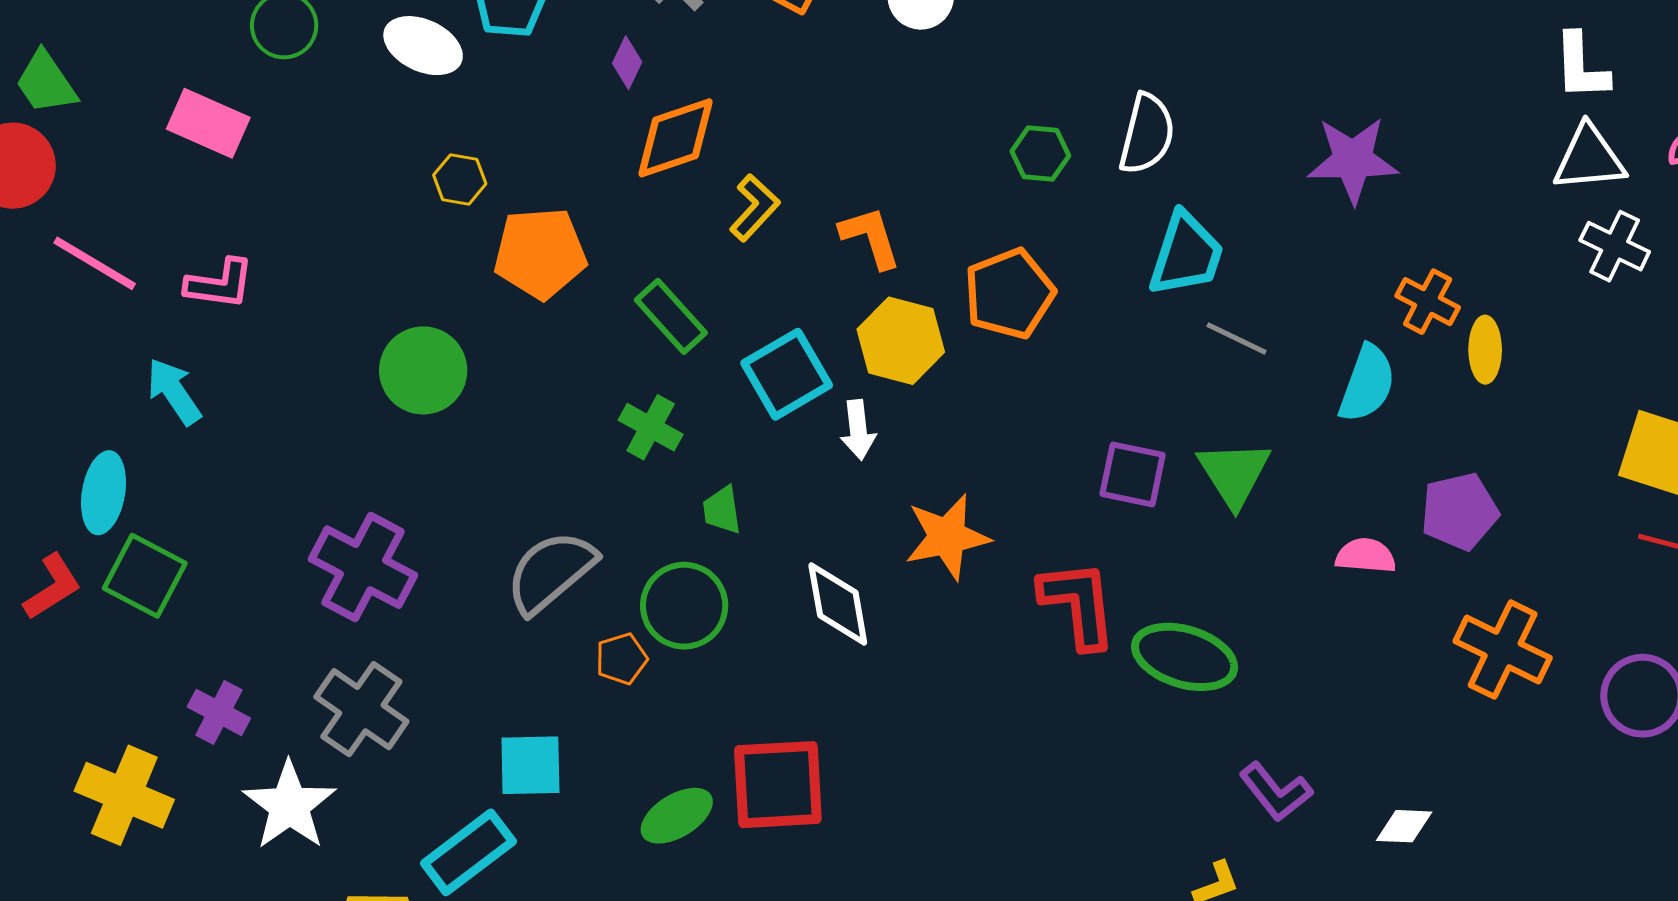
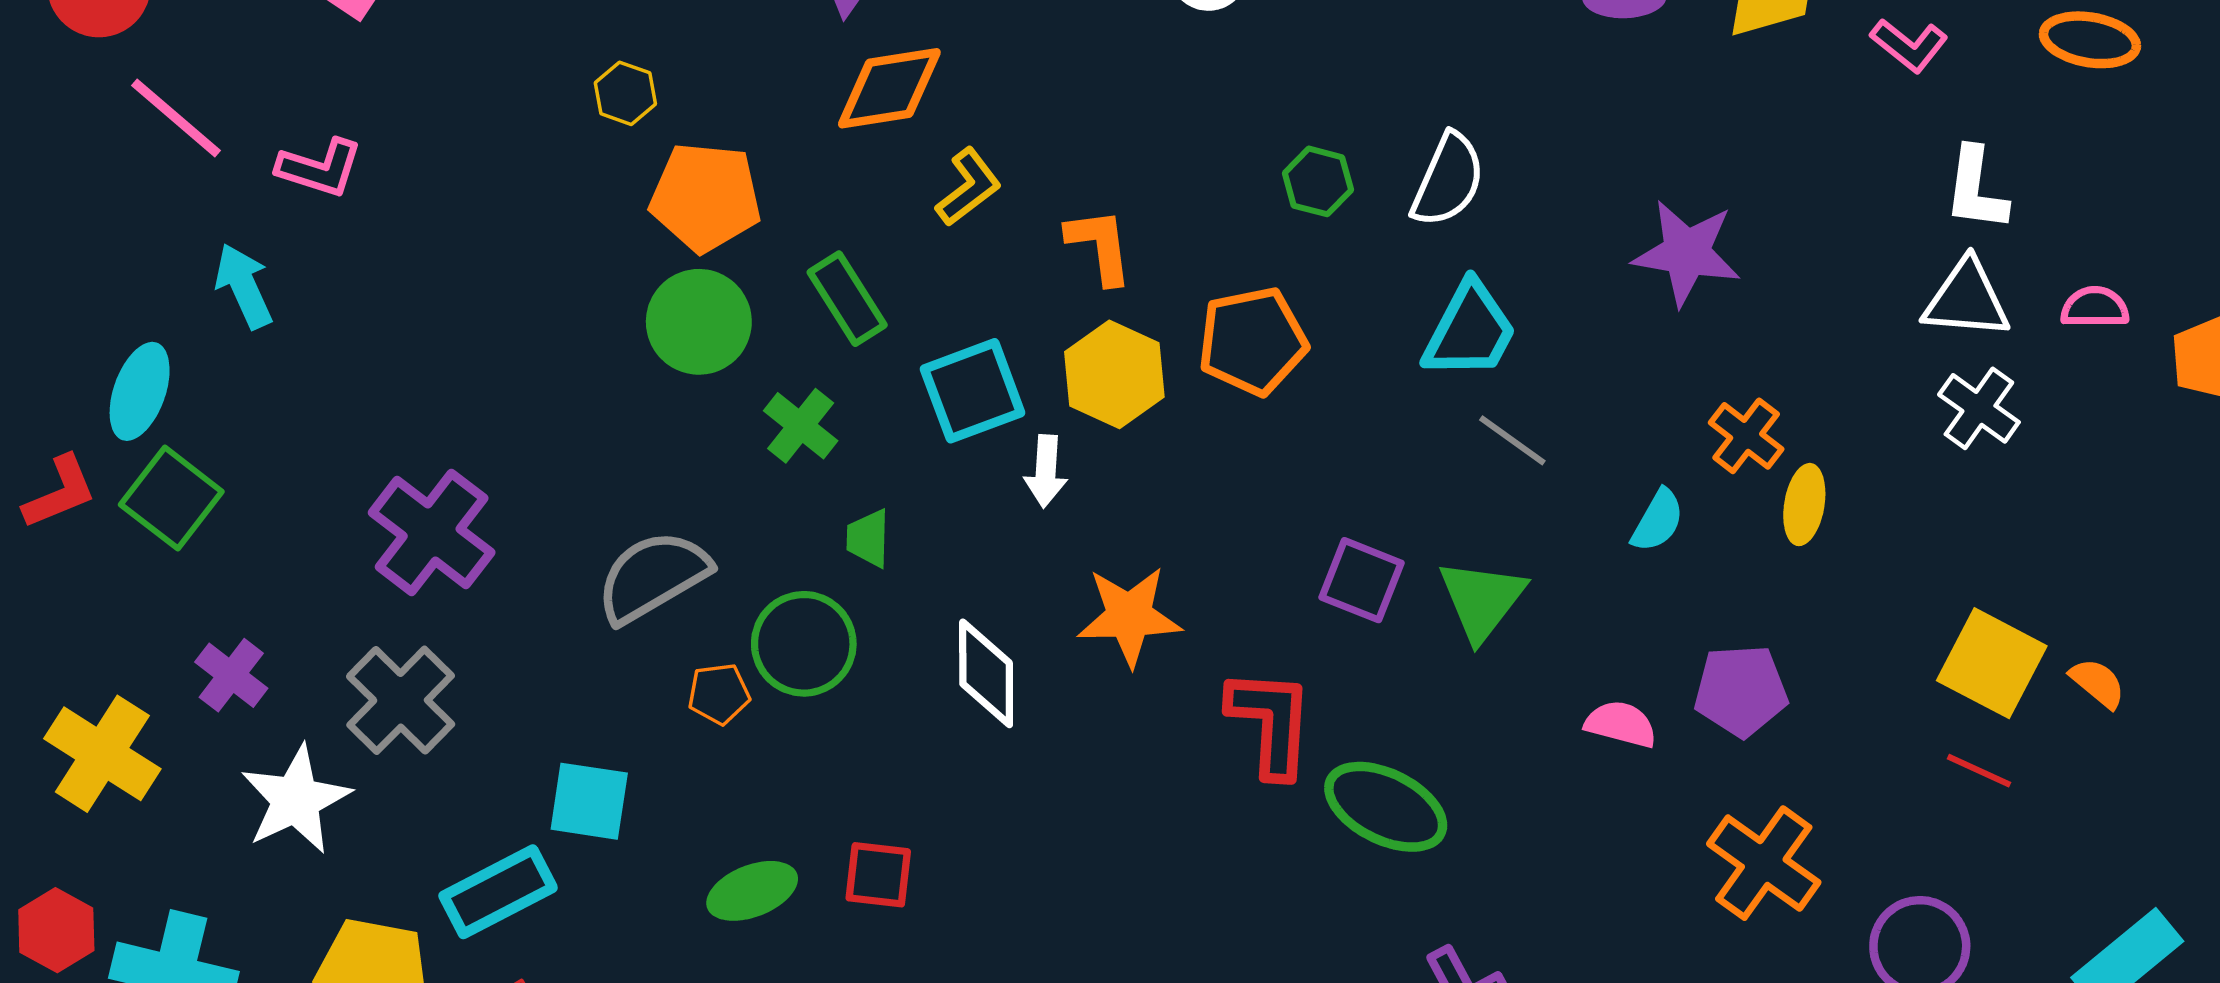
green circle: (423, 370) -> (699, 322), moved
cyan semicircle: (1367, 384) -> (1658, 521), size x0.7
red square: (778, 785) -> (878, 875), size x0.6

